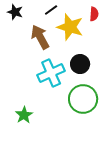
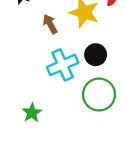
brown arrow: (40, 37) -> (50, 24), size x0.7

